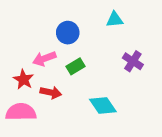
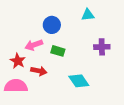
purple cross: (133, 61) -> (102, 47), turned -35
green rectangle: (76, 66) -> (58, 51), turned 48

